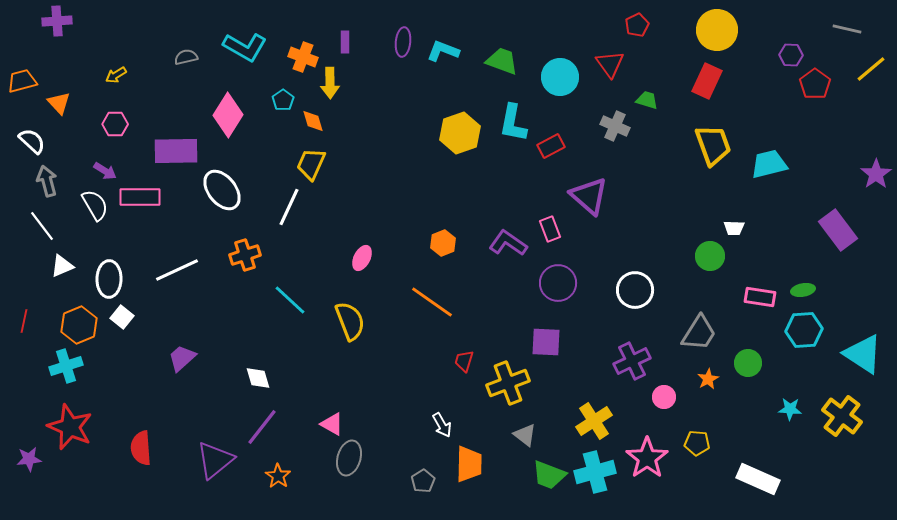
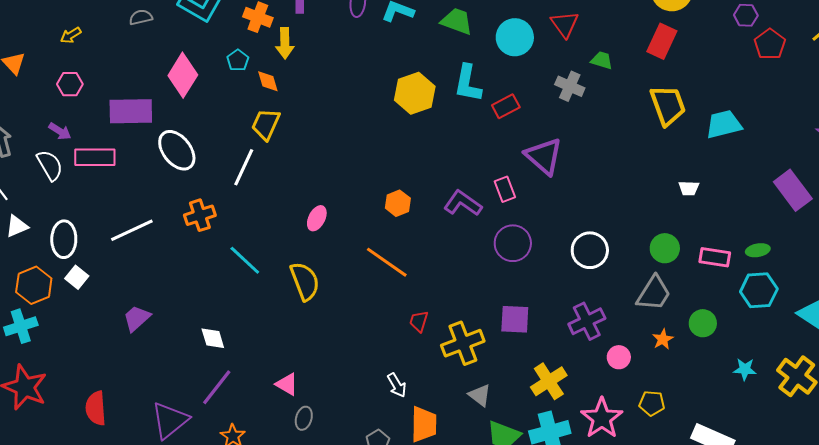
green circle: (710, 256) -> (665, 248), moved
purple square: (546, 342) -> (515, 319), moved
gray ellipse: (349, 458) -> (304, 418), size x0.7

